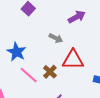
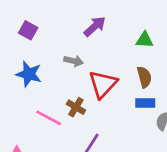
blue star: (17, 52) -> (29, 74), moved
red triangle: (73, 60) -> (103, 84), turned -35

